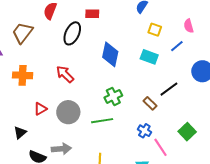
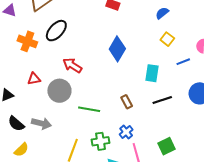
black ellipse: (72, 33) -> (56, 31), moved
cyan rectangle: (149, 57) -> (152, 73), moved, turned 60
red arrow: (65, 74) -> (72, 65), moved, turned -30
green cross: (113, 96) -> (100, 141), moved
brown rectangle: (150, 103) -> (127, 102), moved

